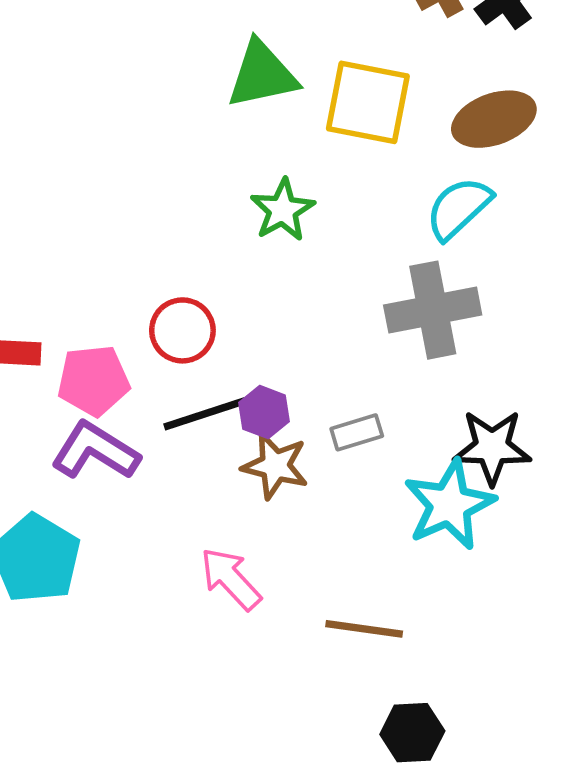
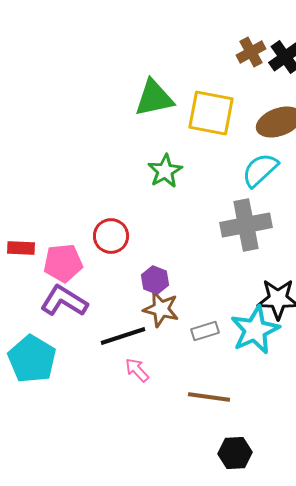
black line: (205, 414) -> (123, 336), moved
gray rectangle: (357, 432) -> (205, 331), moved
pink arrow: (231, 579) -> (137, 370), size x0.7

